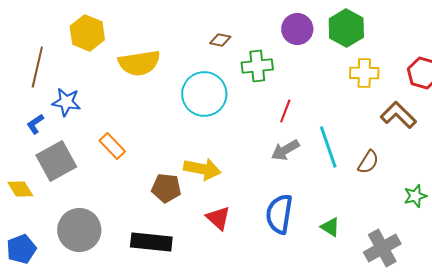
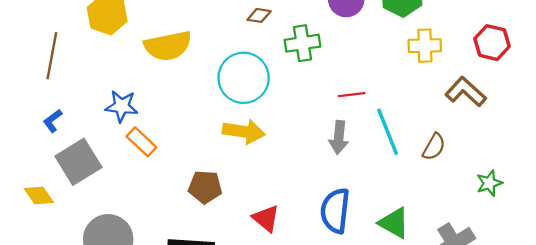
blue star: (66, 102) -> (122, 106), moved
red line: (285, 111) -> (352, 95), moved, turned 65
gray arrow: (285, 150) -> (339, 137), turned -52
yellow arrow: (202, 169) -> (244, 131), moved
green triangle: (330, 227) -> (394, 223), size x1.4

